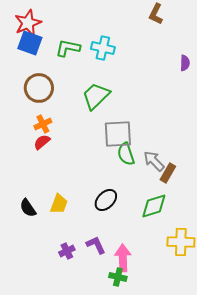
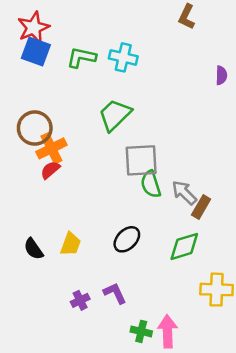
brown circle: (39, 88) -> (35, 128), moved
orange cross: (43, 124) -> (51, 148), size x1.4
pink arrow: (123, 258) -> (168, 331), moved

